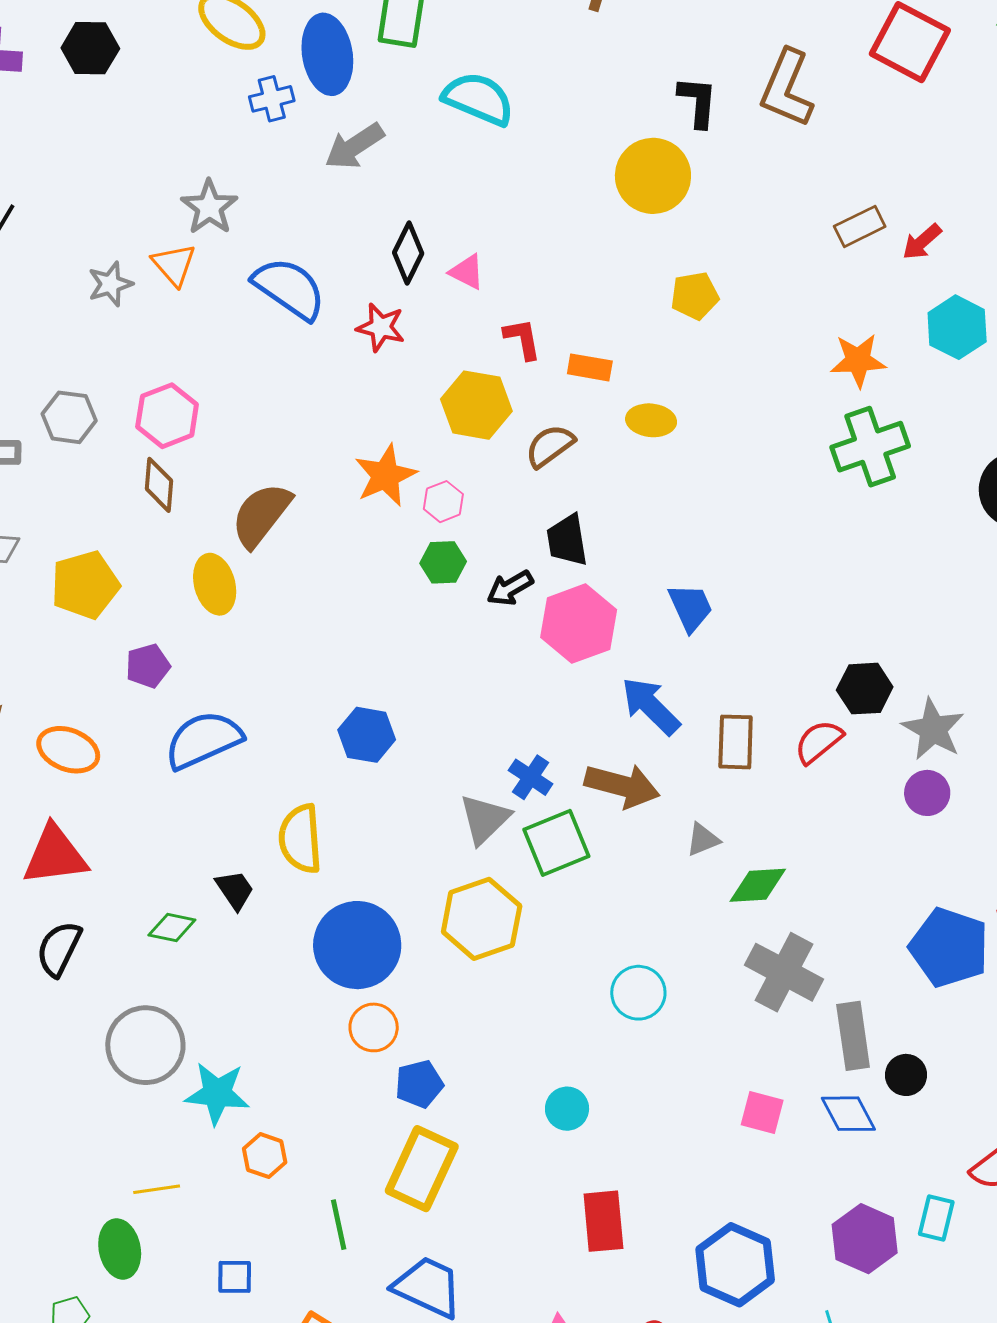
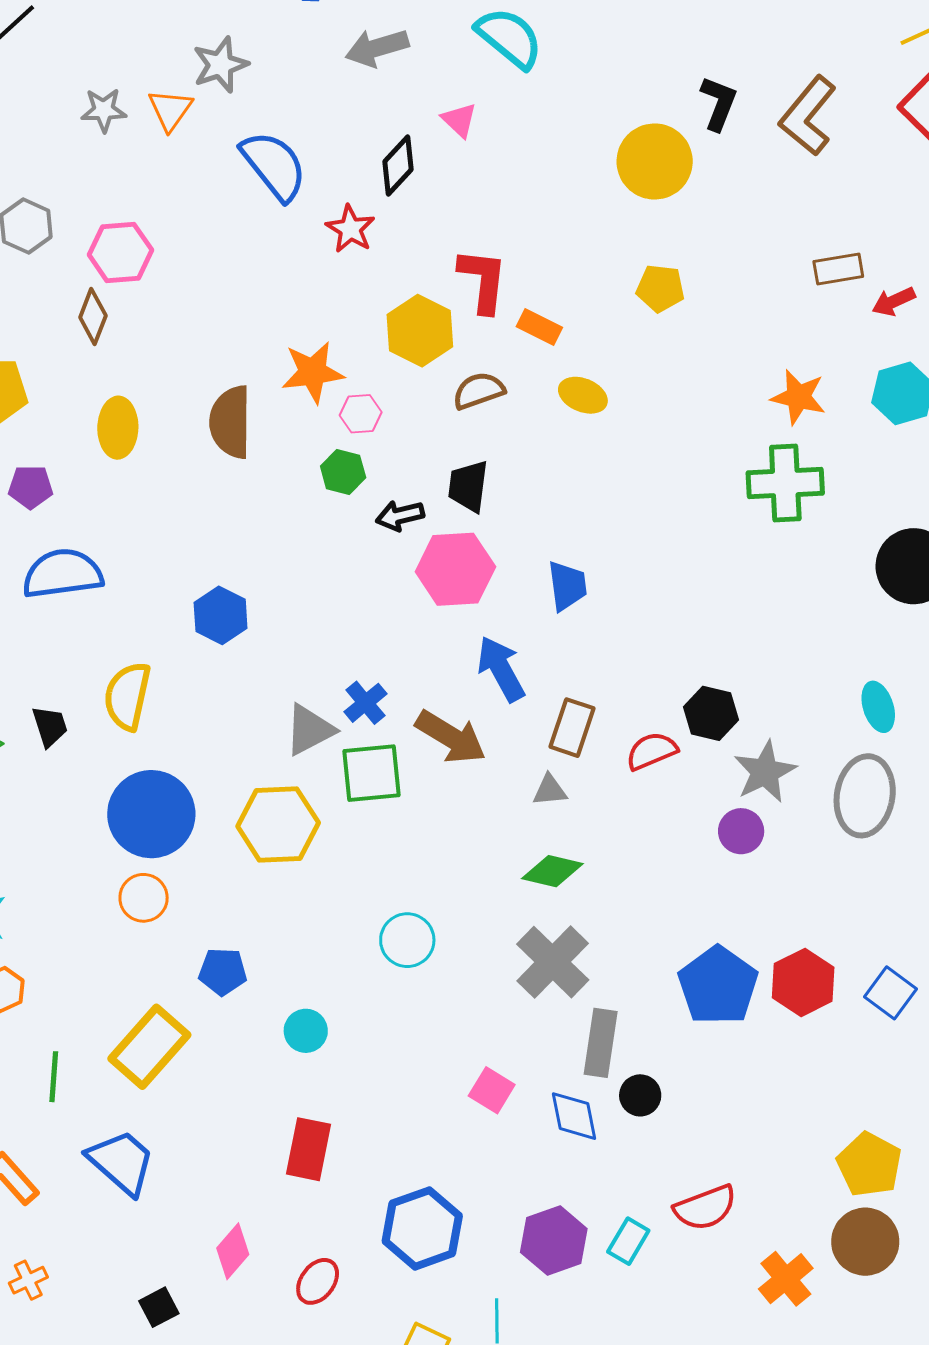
pink triangle: (467, 272) -> (459, 120), moved
red L-shape: (522, 339) -> (483, 280), size x1.5
brown semicircle: (261, 515) -> (231, 422), moved, turned -54
gray triangle: (703, 839) -> (550, 790), moved
blue pentagon: (419, 1084) -> (223, 972), moved

